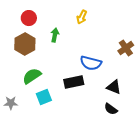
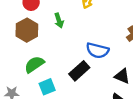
green arrow: (55, 35) -> (59, 20), turned 152
black rectangle: (74, 82) -> (79, 71), turned -30

